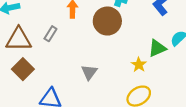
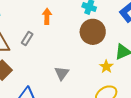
brown circle: (107, 21) -> (93, 32), moved

